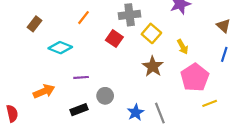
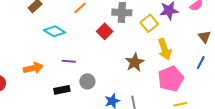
yellow square: (151, 33) -> (149, 23), moved
yellow arrow: (183, 47) -> (165, 49), size x1.5

